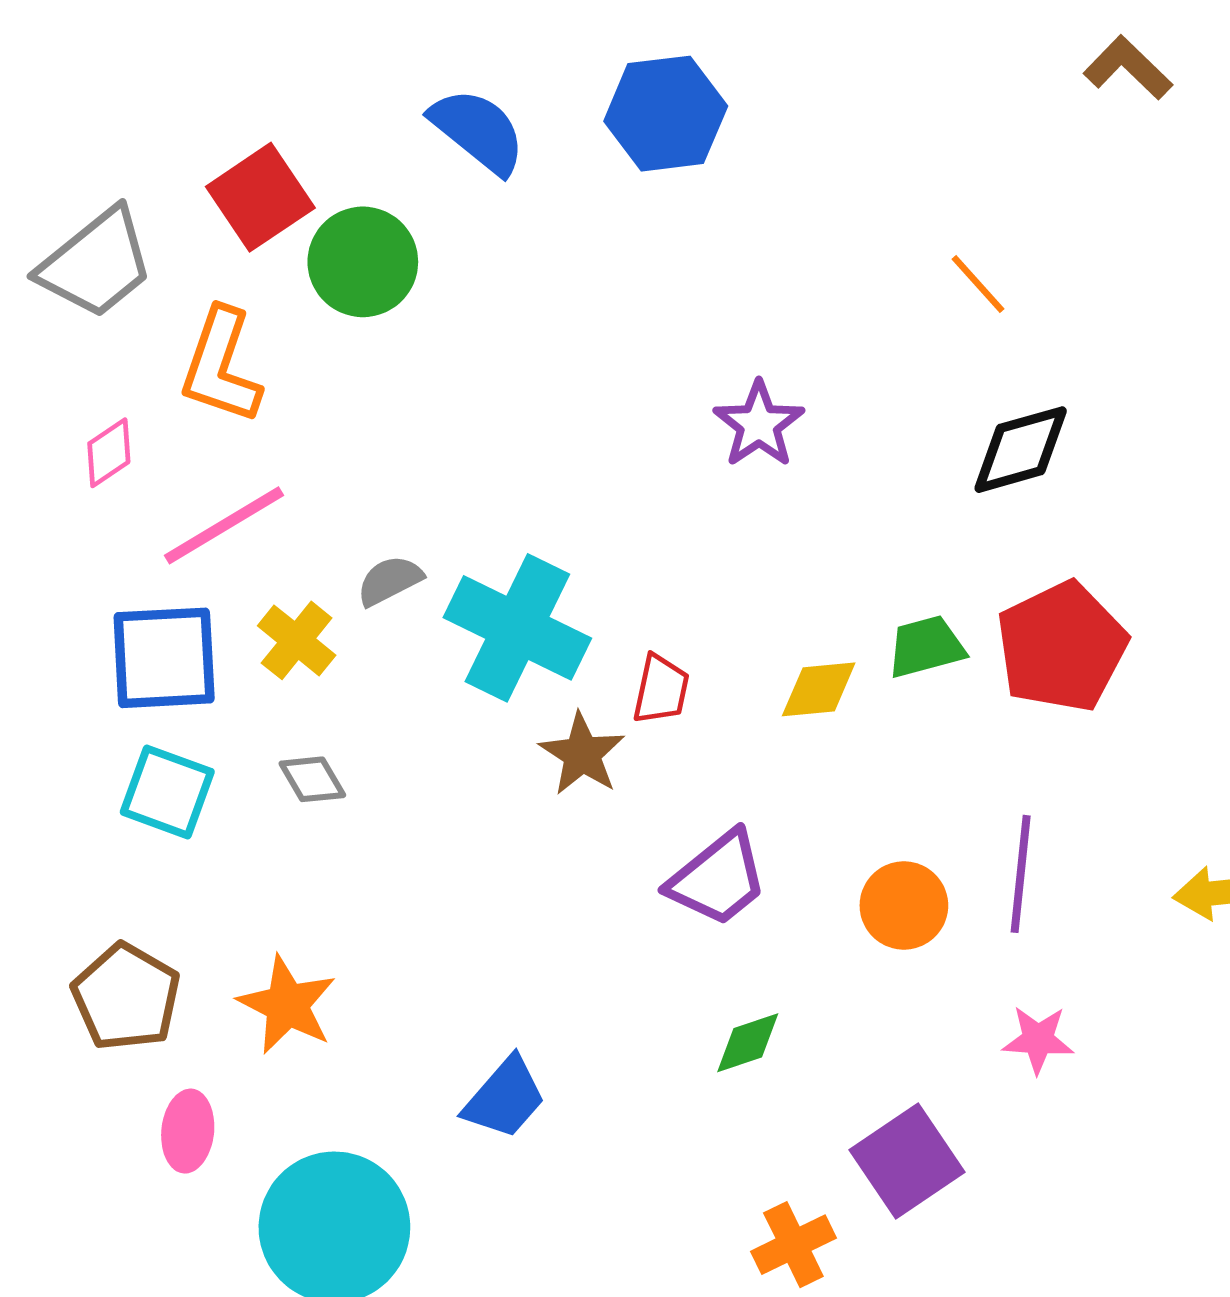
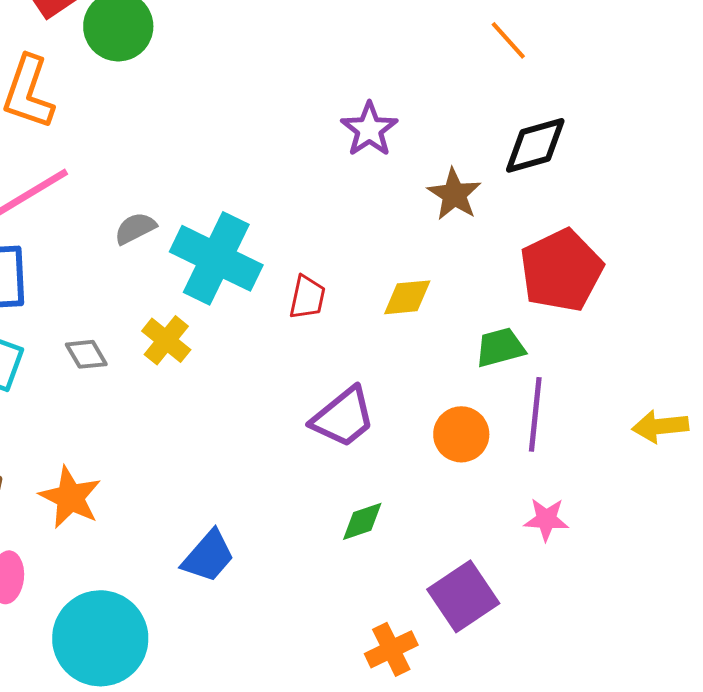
yellow cross: (297, 640) -> (166, 340), moved
green trapezoid: (926, 647) -> (500, 347), moved
brown star: (582, 754) -> (454, 194), moved

